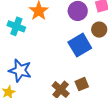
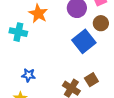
blue star: (20, 70) -> (28, 75), size x0.6

